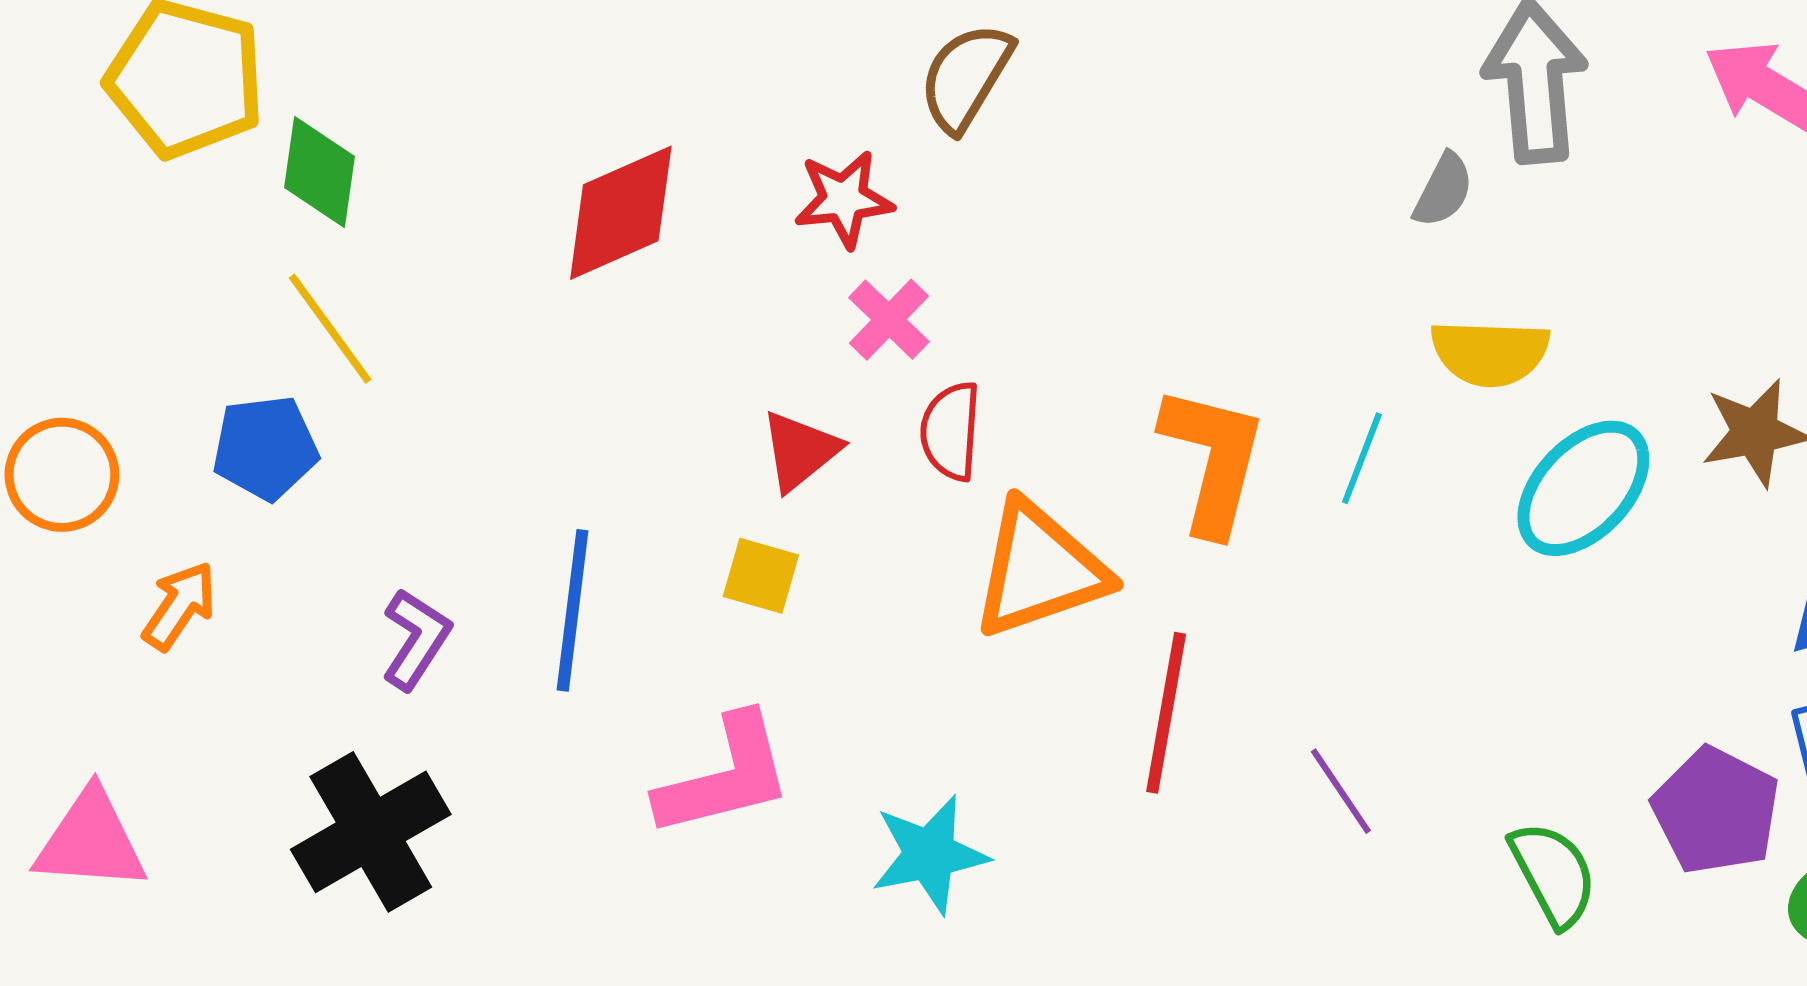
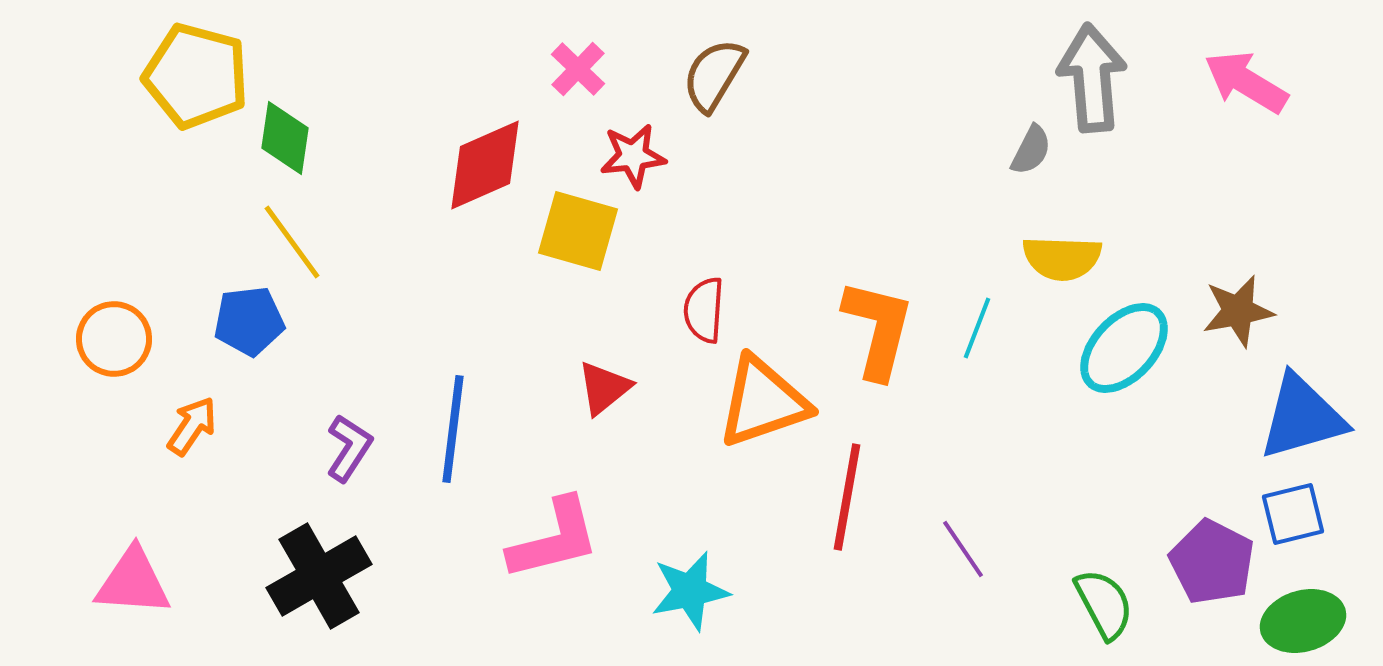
pink cross: (889, 320) -> (578, 69), moved
red triangle: (800, 451) -> (604, 388), moved
yellow square: (761, 576) -> (578, 231), moved, size x1.6

